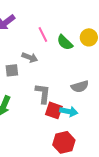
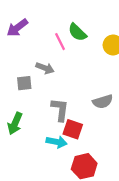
green semicircle: (65, 42) -> (77, 32), moved
cyan arrow: (69, 111) -> (57, 142), moved

